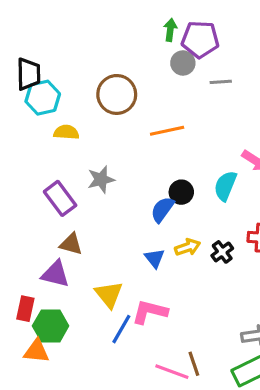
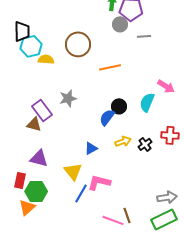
yellow semicircle: (66, 132) -> (46, 59), moved
brown triangle: (71, 244) -> (34, 124), moved
blue triangle: (155, 258) -> (91, 148), moved, turned 40
orange triangle: (36, 351) -> (27, 207), turned -48

